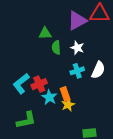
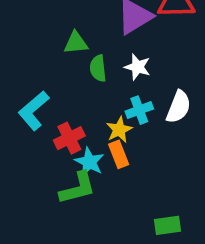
cyan L-shape: (21, 84) -> (34, 111), moved
yellow star: (68, 105) -> (119, 130), moved
green L-shape: (26, 120) -> (78, 188), moved

